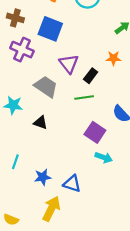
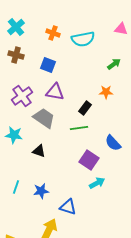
blue square: (50, 29) -> (48, 65), size x0.7
purple cross: (22, 50) -> (22, 96), moved, turned 30
purple triangle: (69, 64) -> (55, 92), moved, turned -42
cyan arrow: (104, 157) -> (97, 183), turned -49
blue star: (43, 177) -> (41, 191), moved

